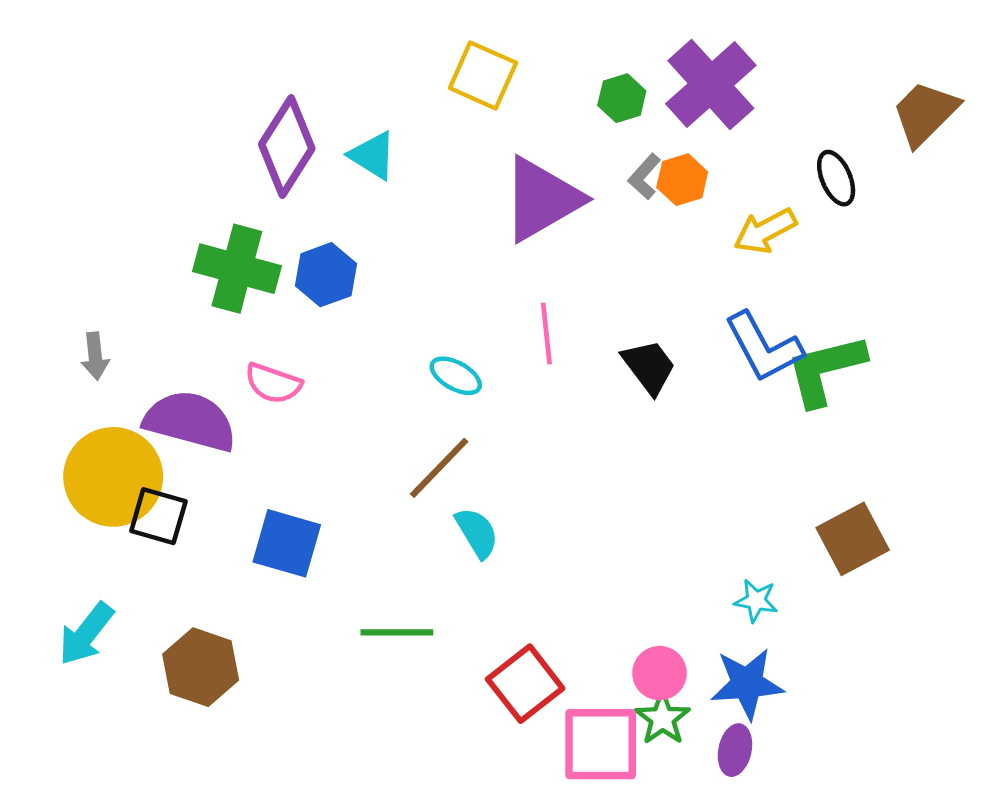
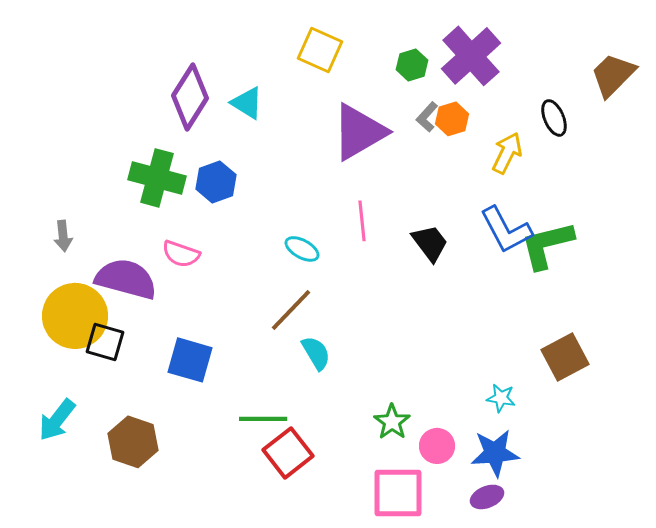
yellow arrow: (765, 231) -> (507, 153), turned 144
red square: (525, 684) -> (288, 453), moved
green star: (663, 718) -> (392, 422), moved
purple ellipse: (735, 750) -> (487, 497), turned 56

